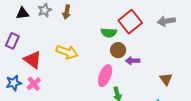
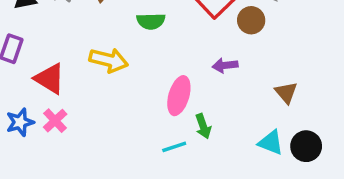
green semicircle: (109, 33) -> (151, 21), moved
brown circle: (118, 50) -> (251, 20), moved

